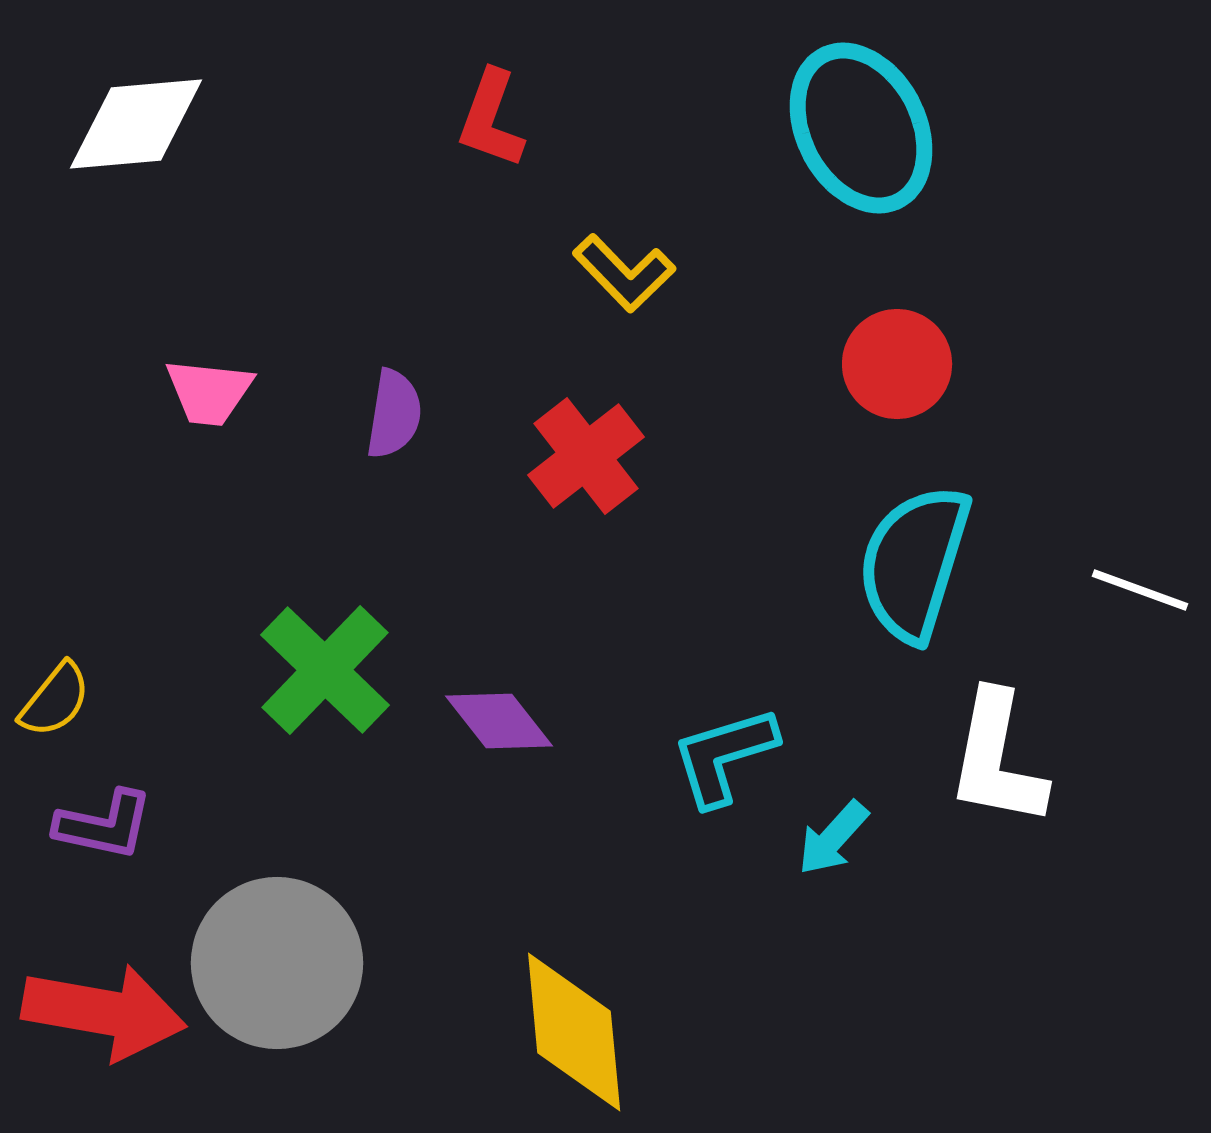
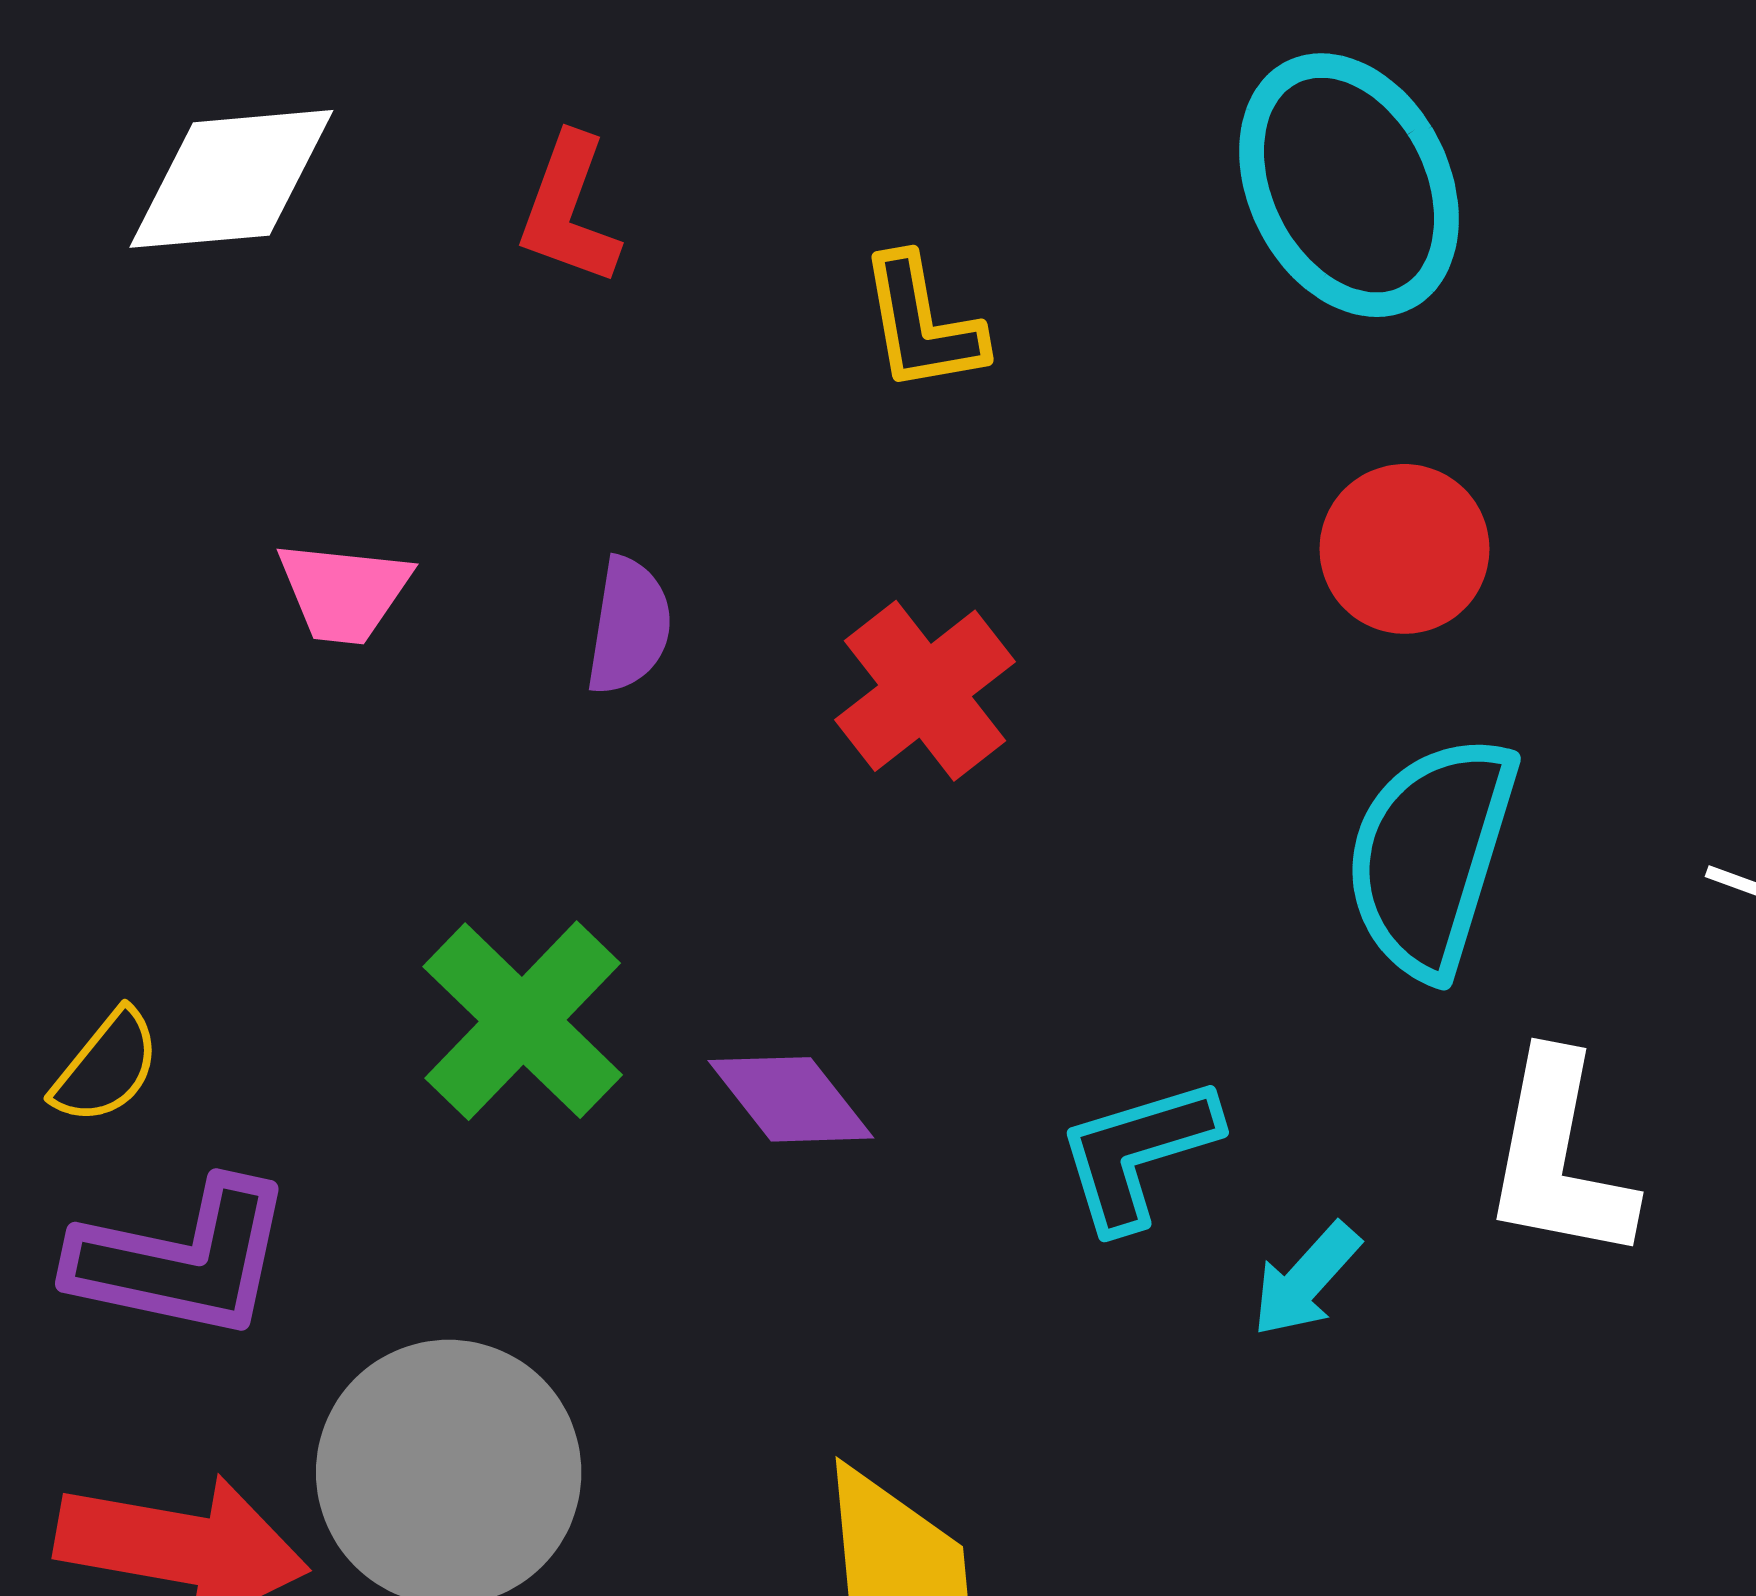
red L-shape: (491, 119) -> (569, 210), moved
yellow L-shape: (624, 273) -> (922, 324), moved, turned 34
purple L-shape: (104, 825) -> (182, 1260), size x1.5

